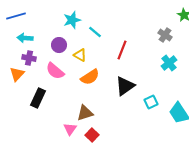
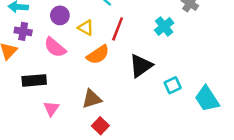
red line: (122, 50) -> (118, 29), moved
cyan cross: (169, 63) -> (164, 26), moved
black rectangle: (38, 98) -> (34, 80), turned 60
pink triangle: (70, 129) -> (51, 109), moved

